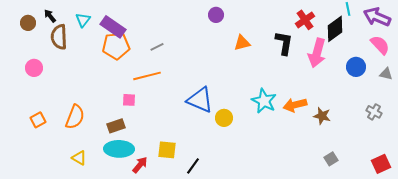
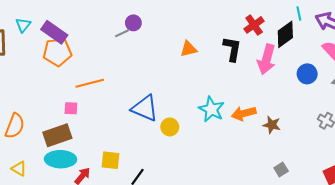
purple circle: (216, 15) -> (133, 23), moved
gray line: (157, 47) -> (122, 33), moved
brown rectangle: (116, 126) -> (57, 135), size x1.5

